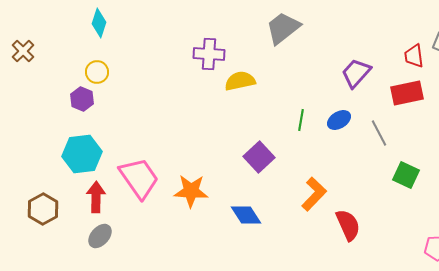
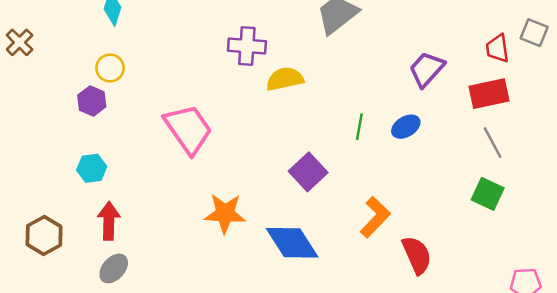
gray line: (379, 133) -> (493, 143), moved
cyan hexagon: (82, 154) -> (92, 168), size x0.6
pink trapezoid: (139, 178) -> (188, 129), moved
blue diamond: (246, 215) -> (292, 243), size x1.4

